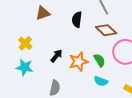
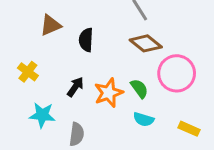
black semicircle: (77, 20) -> (86, 40), moved
cyan star: (25, 67) -> (42, 115), moved

